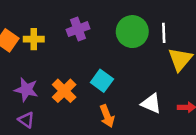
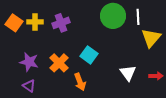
purple cross: (78, 29) -> (61, 23), moved
white triangle: (151, 103) -> (128, 73), turned 30
orange arrow: (107, 116) -> (80, 82), moved

